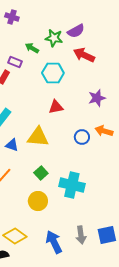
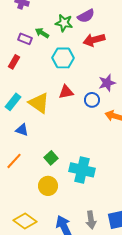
red arrow: (84, 55) -> (94, 40), turned -40
purple rectangle: (15, 62) -> (25, 39), moved
yellow triangle: (38, 137) -> (39, 103), moved, turned 30
blue circle: (82, 137) -> (92, 100), moved

